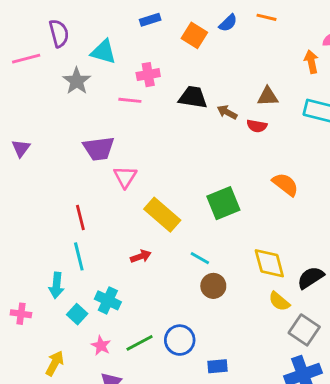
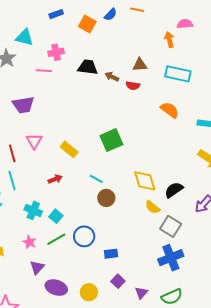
pink triangle: (125, 177) -> (34, 141), moved
orange semicircle: (285, 184) -> (170, 110), moved
yellow rectangle: (162, 215) -> (69, 149), size x0.7
cyan square: (77, 314) -> (56, 216), moved

